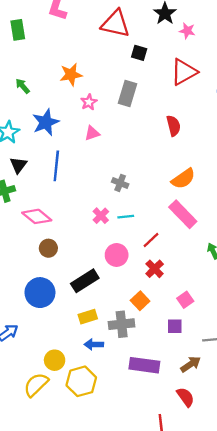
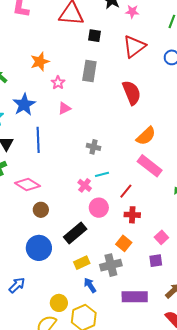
red semicircle: (173, 126) -> (132, 93), size x1.4
pink cross: (101, 216) -> (85, 185), moved
red cross: (155, 269) -> (132, 215), turned -35
blue arrow: (94, 344) -> (90, 285), turned 63

